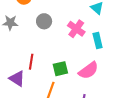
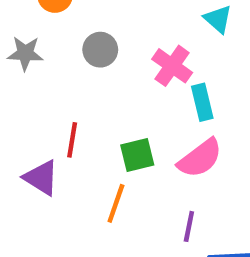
cyan rectangle: (98, 40) -> (202, 102), moved

